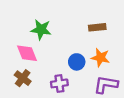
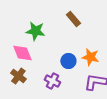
brown rectangle: (97, 27) -> (73, 19), moved, turned 56
purple cross: (59, 83) -> (52, 81), turned 35

